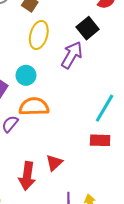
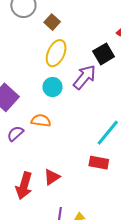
cyan circle: (26, 75) -> (53, 87), moved
orange semicircle: (34, 107) -> (41, 121), size x0.7

